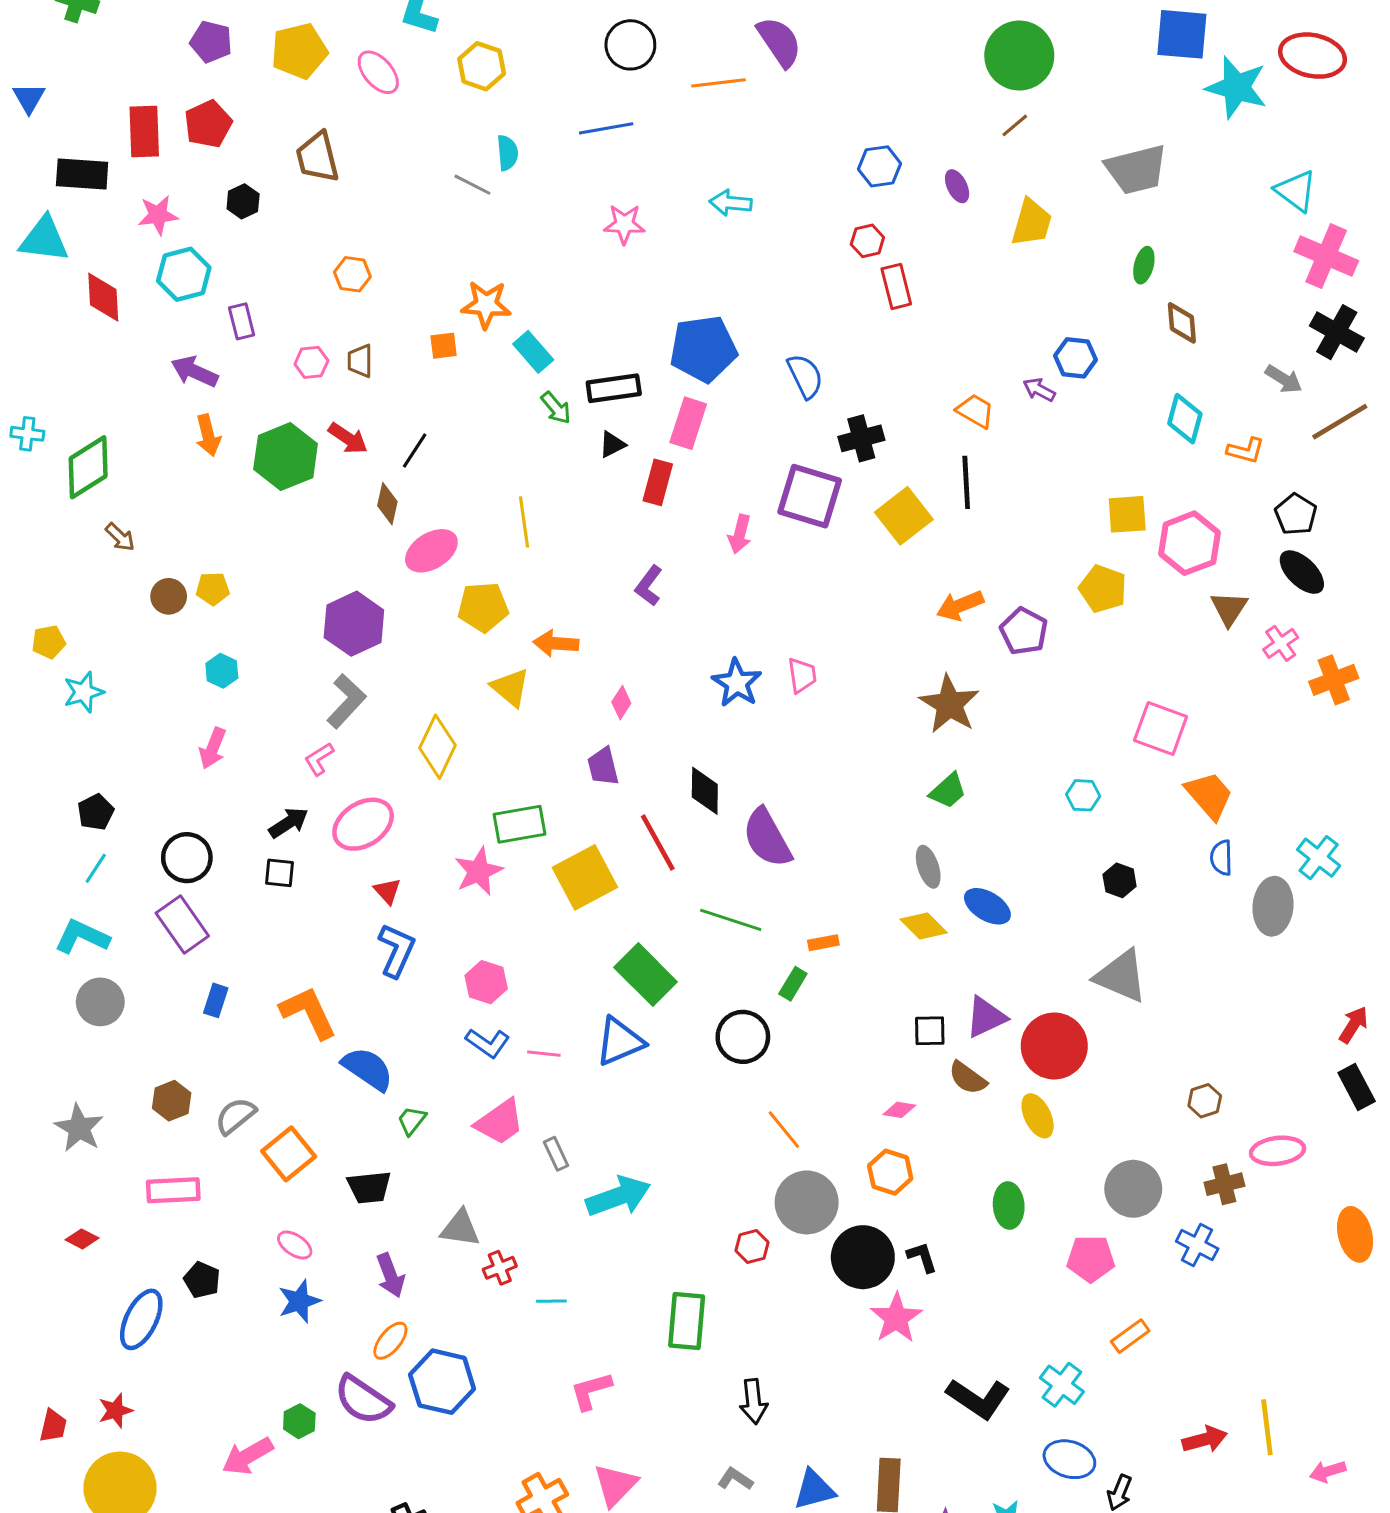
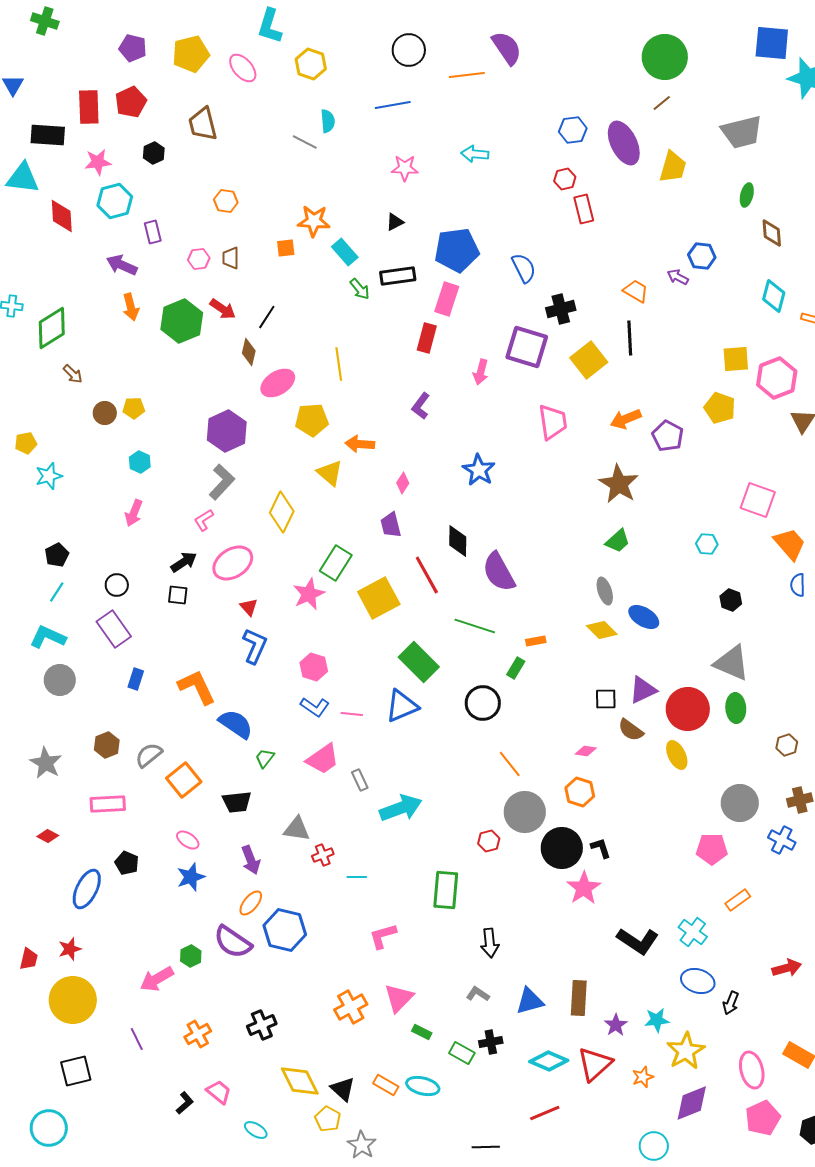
purple ellipse: (957, 186) -> (624, 143), size x2.0
black triangle: (612, 444) -> (395, 222), moved
pink trapezoid: (802, 675) -> (553, 422), moved, size x1.5
green rectangle: (520, 824) -> (336, 563), turned -48
black circle: (187, 858) -> (117, 585), size x0.7
green ellipse: (1009, 1206) -> (736, 708), moved

